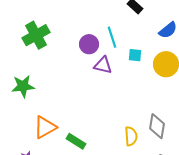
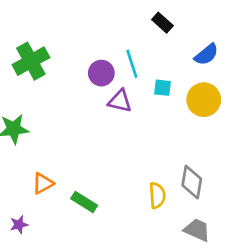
orange triangle: (45, 127) -> (43, 183), size x0.7

